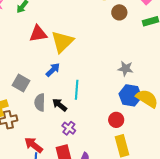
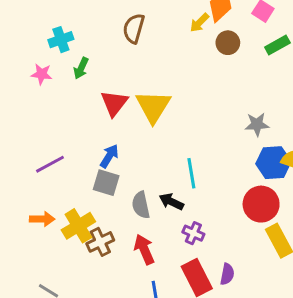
red triangle: (38, 34) -> (114, 103), turned -30
blue arrow: (53, 70) -> (109, 156), moved
red circle: (116, 120) -> (261, 204), size x1.5
red arrow: (34, 145) -> (144, 249), moved, turned 42

